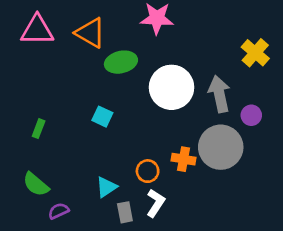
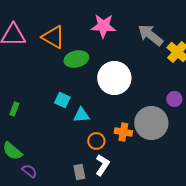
gray arrow: (219, 94) -> (150, 35), moved, turned -40
cyan triangle: (106, 187) -> (81, 115), moved, turned 30
purple semicircle: (58, 211) -> (29, 171), turned 63

